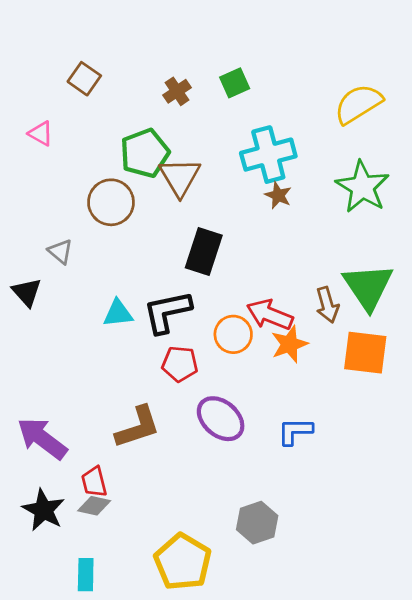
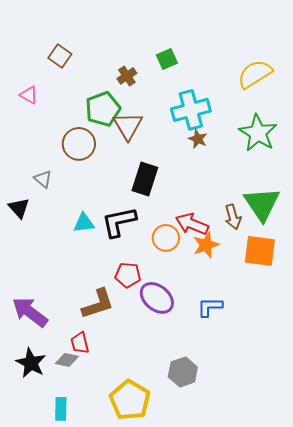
brown cross: (177, 91) -> (127, 76), moved
red pentagon: (180, 364) -> (128, 275), moved
red trapezoid: (94, 482) -> (80, 343), moved

